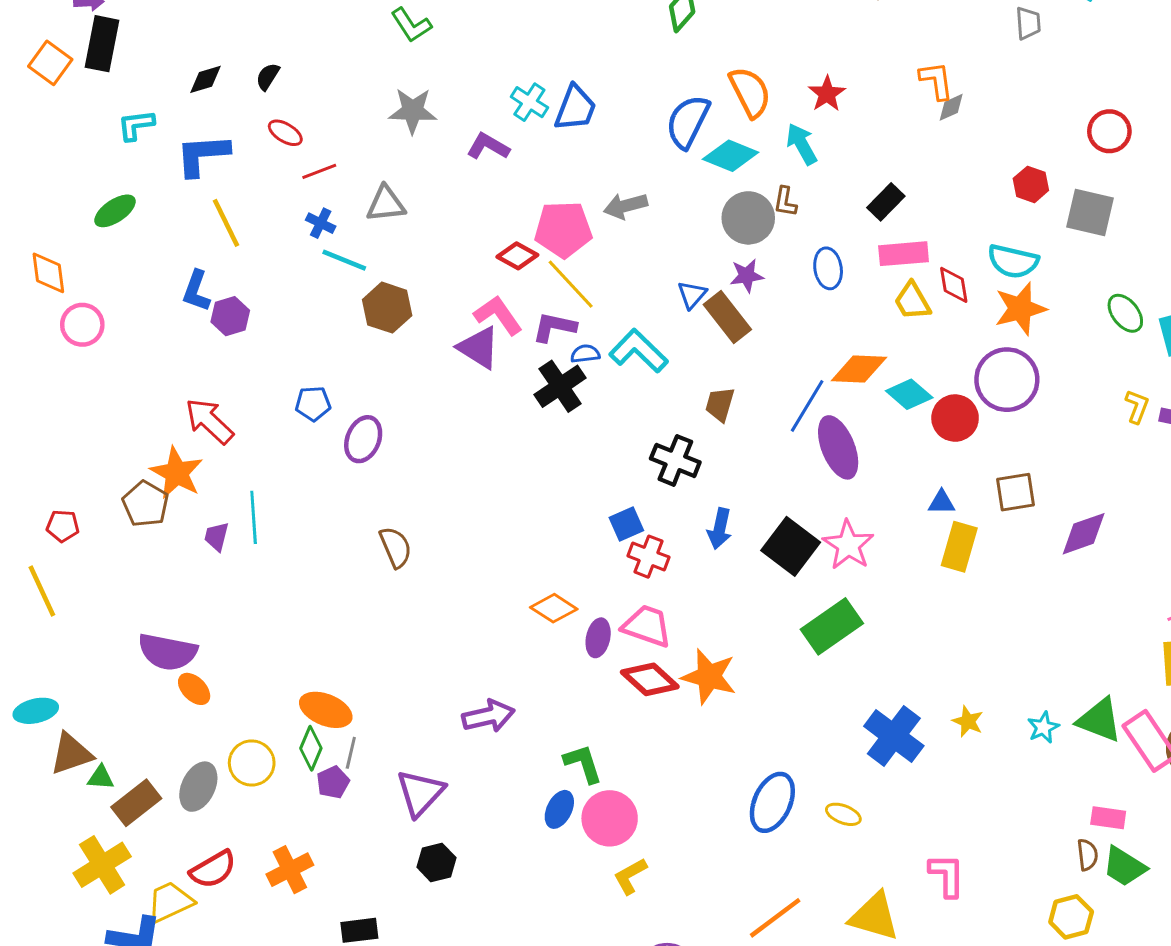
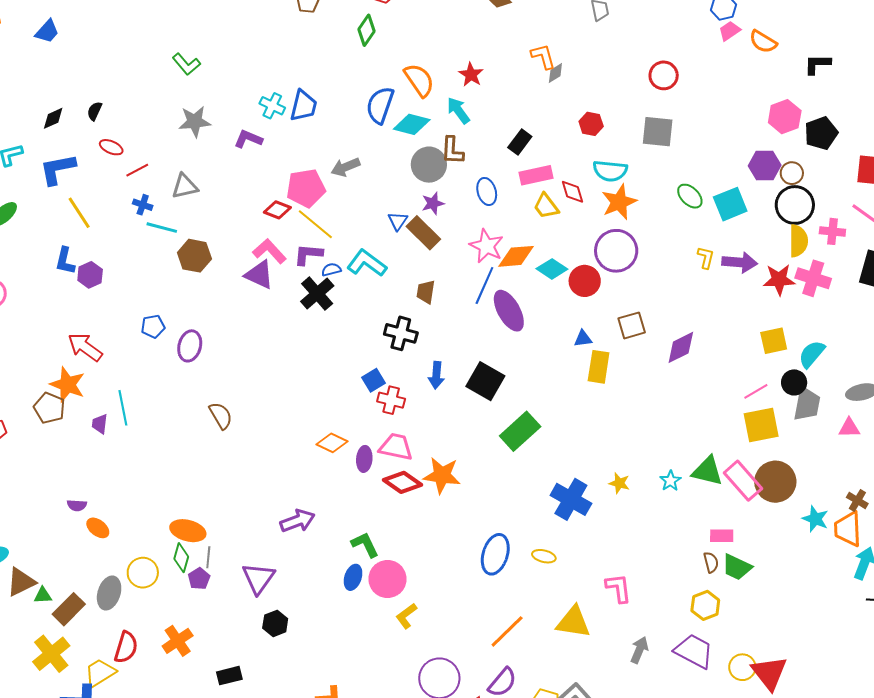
red hexagon: (1031, 184) -> (591, 124), moved
brown L-shape: (785, 202) -> (452, 150), size x1.4
pink star: (848, 545) -> (487, 246), moved
purple semicircle: (168, 652) -> (77, 505), size x0.5
red semicircle: (213, 869) -> (126, 647), turned -36

